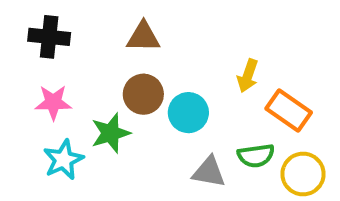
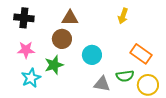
yellow arrow: (248, 76) -> (123, 16), moved
brown circle: (143, 94) -> (62, 39), moved

